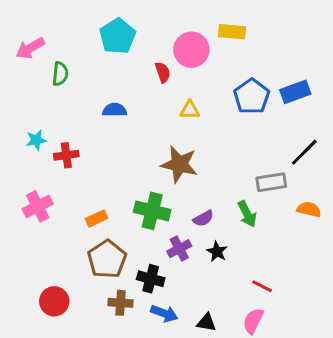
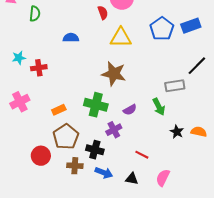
yellow triangle: (190, 110) -> (121, 38), size x1.6
orange semicircle: (309, 209) -> (199, 132), moved
black star: (217, 252) -> (177, 132), moved
red line: (262, 286) -> (142, 155), moved
red circle: (54, 301) -> (41, 156), moved

